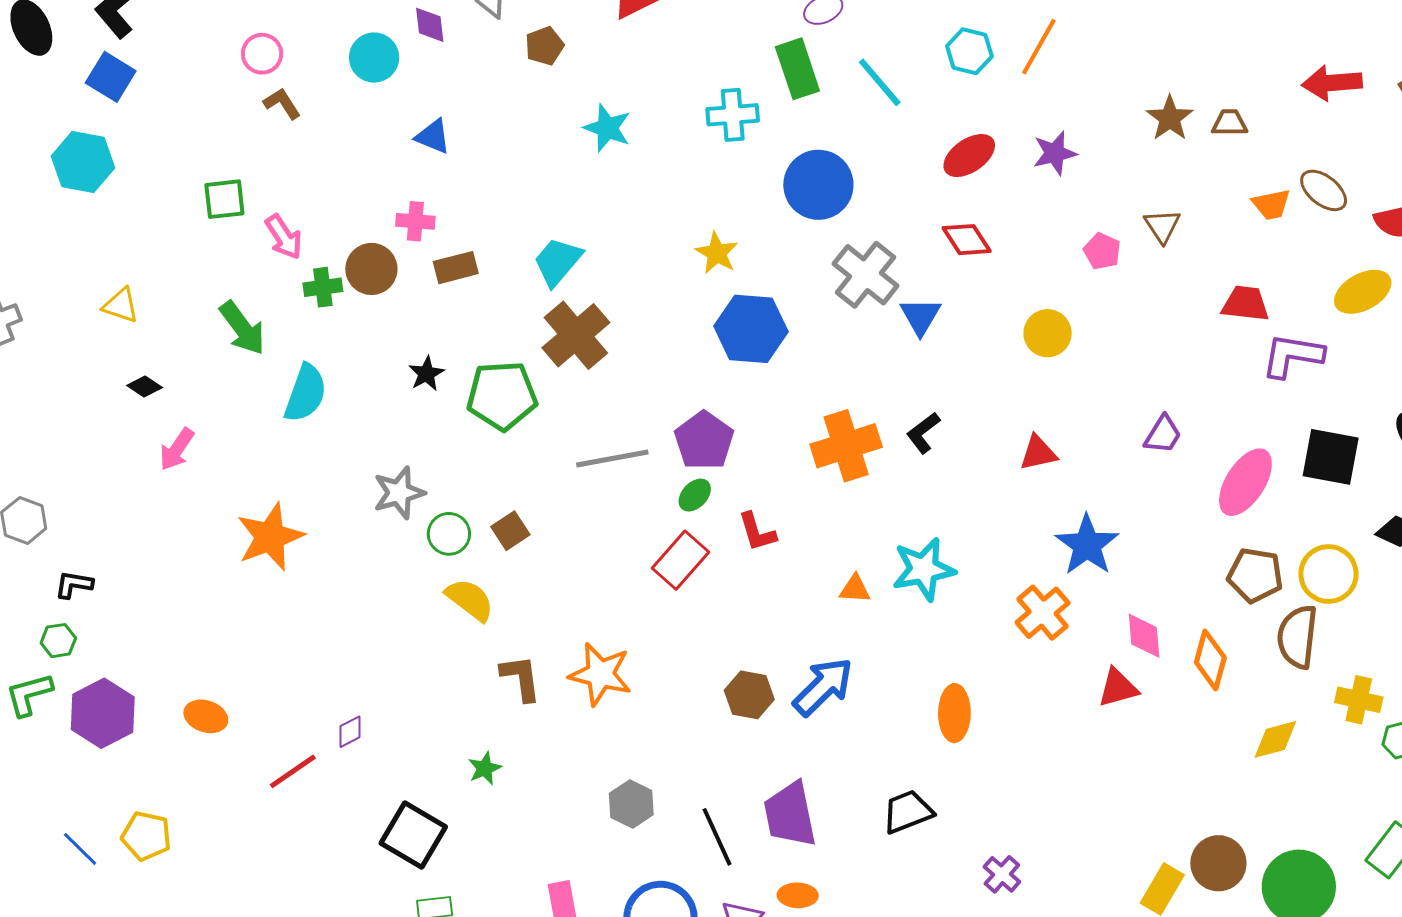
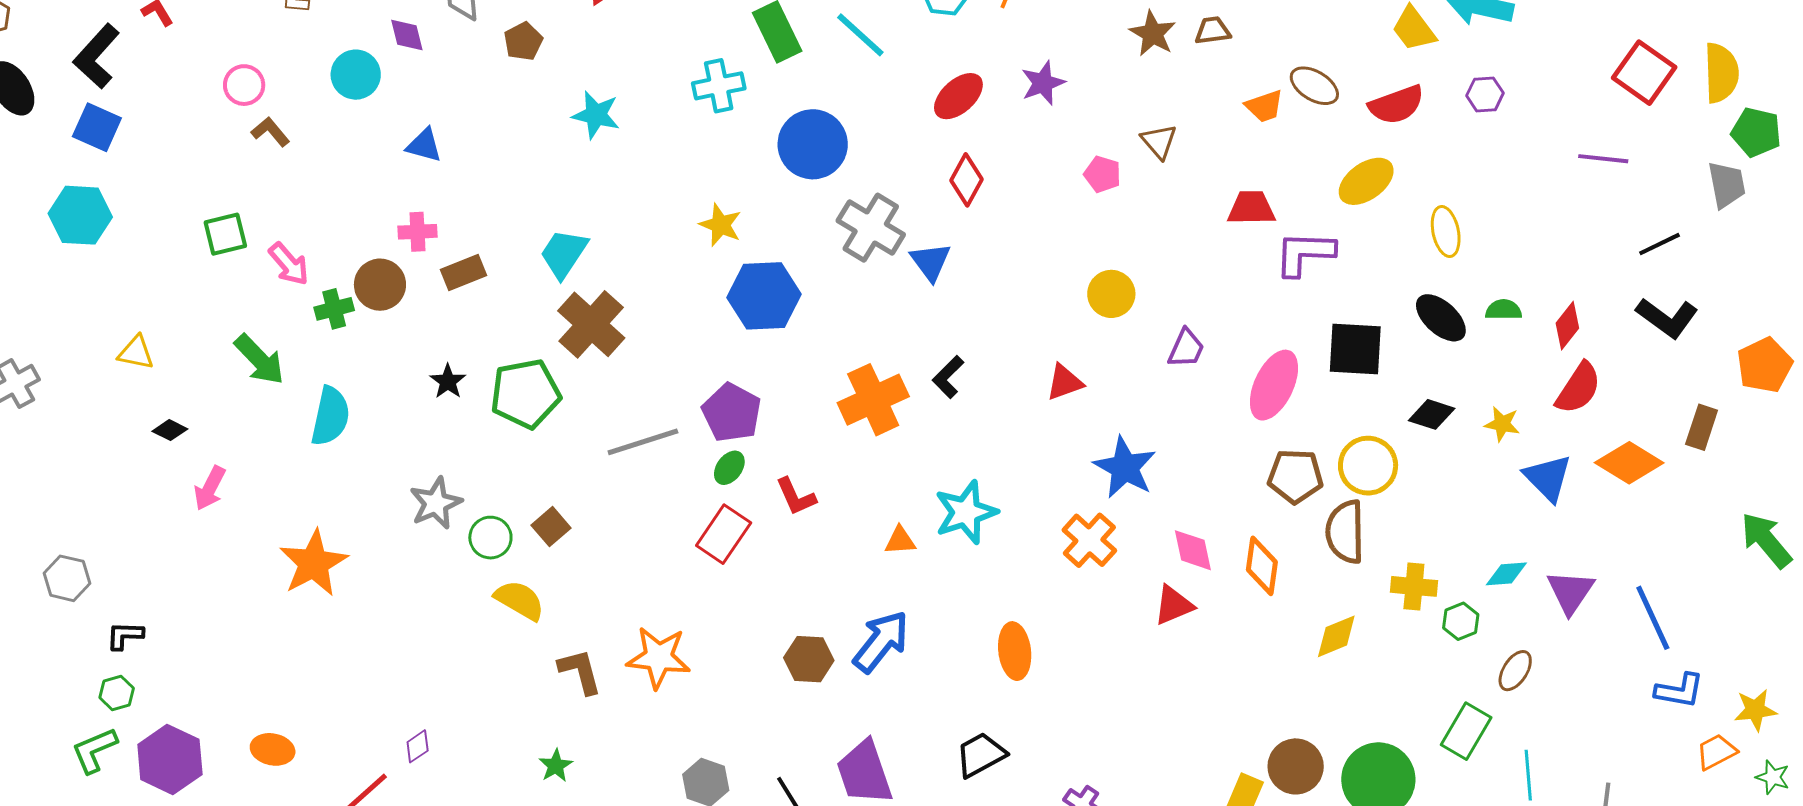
red diamond: (967, 240) -> (967, 180), turned 69
yellow circle: (1048, 333) -> (1111, 294), moved

